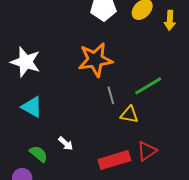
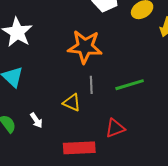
yellow triangle: (129, 115) -> (72, 103), moved
red triangle: (147, 151) -> (115, 128), moved

